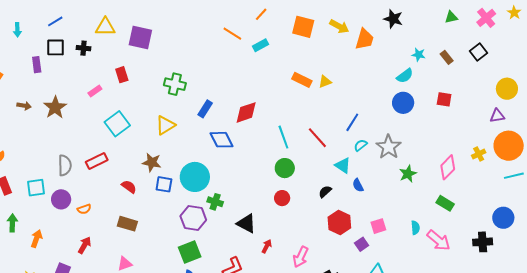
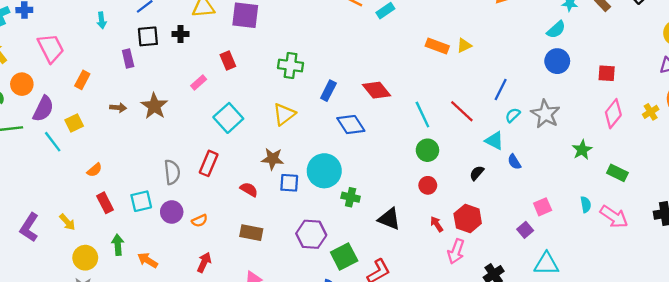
red square: (444, 99) -> (607, 73), moved
red diamond: (246, 112) -> (376, 90), turned 75
red rectangle: (97, 161) -> (209, 163), turned -35
pink diamond: (448, 167) -> (613, 114), moved
green star: (408, 174) -> (582, 150), moved
purple hexagon: (193, 218) -> (311, 234), moved
red hexagon: (339, 222) -> (468, 218), moved
orange arrow: (36, 239) -> (148, 260), turned -72
red arrow: (267, 246) -> (437, 224), moved, turned -56
green square: (190, 252) -> (344, 257), moved

